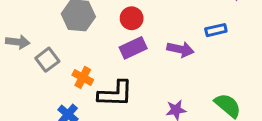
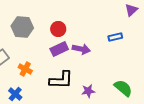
purple arrow: (180, 49) -> (81, 49), moved
black L-shape: (115, 94) -> (61, 80), moved

